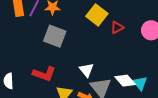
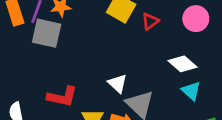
gray square: (55, 36) -> (47, 33), moved
white diamond: (125, 81) -> (182, 64), moved

